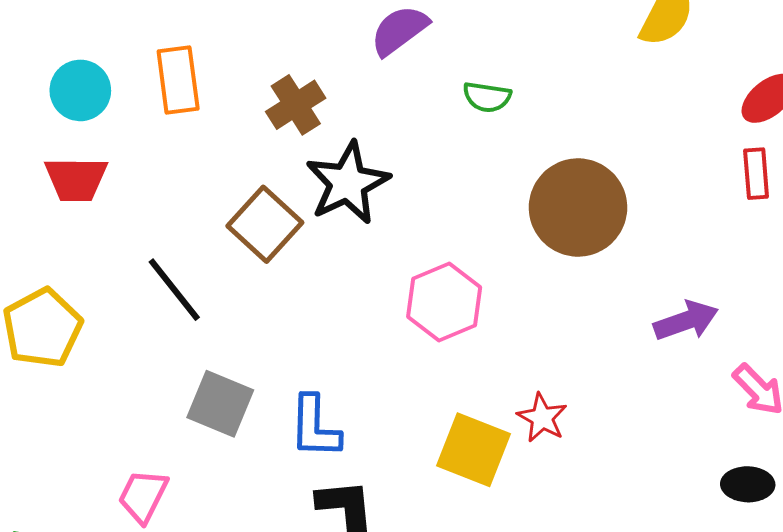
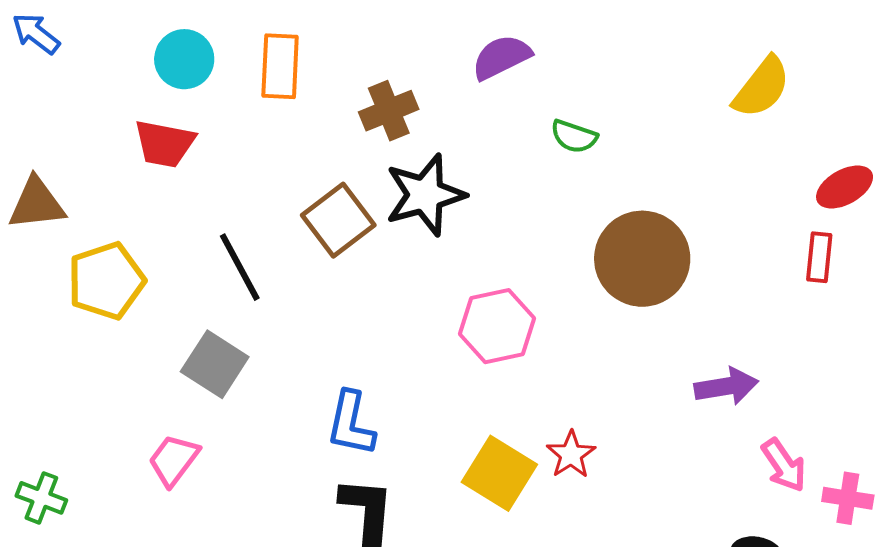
gray square: (220, 404) -> (215, 364), moved

